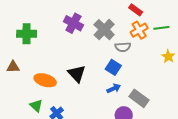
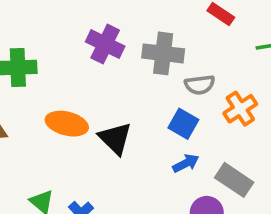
gray cross: (104, 30) -> (163, 53), turned -35
orange cross: (139, 30) -> (240, 109), moved
orange ellipse: (45, 80) -> (67, 124), moved

